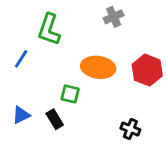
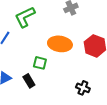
green L-shape: (49, 29) -> (25, 17), turned 45

